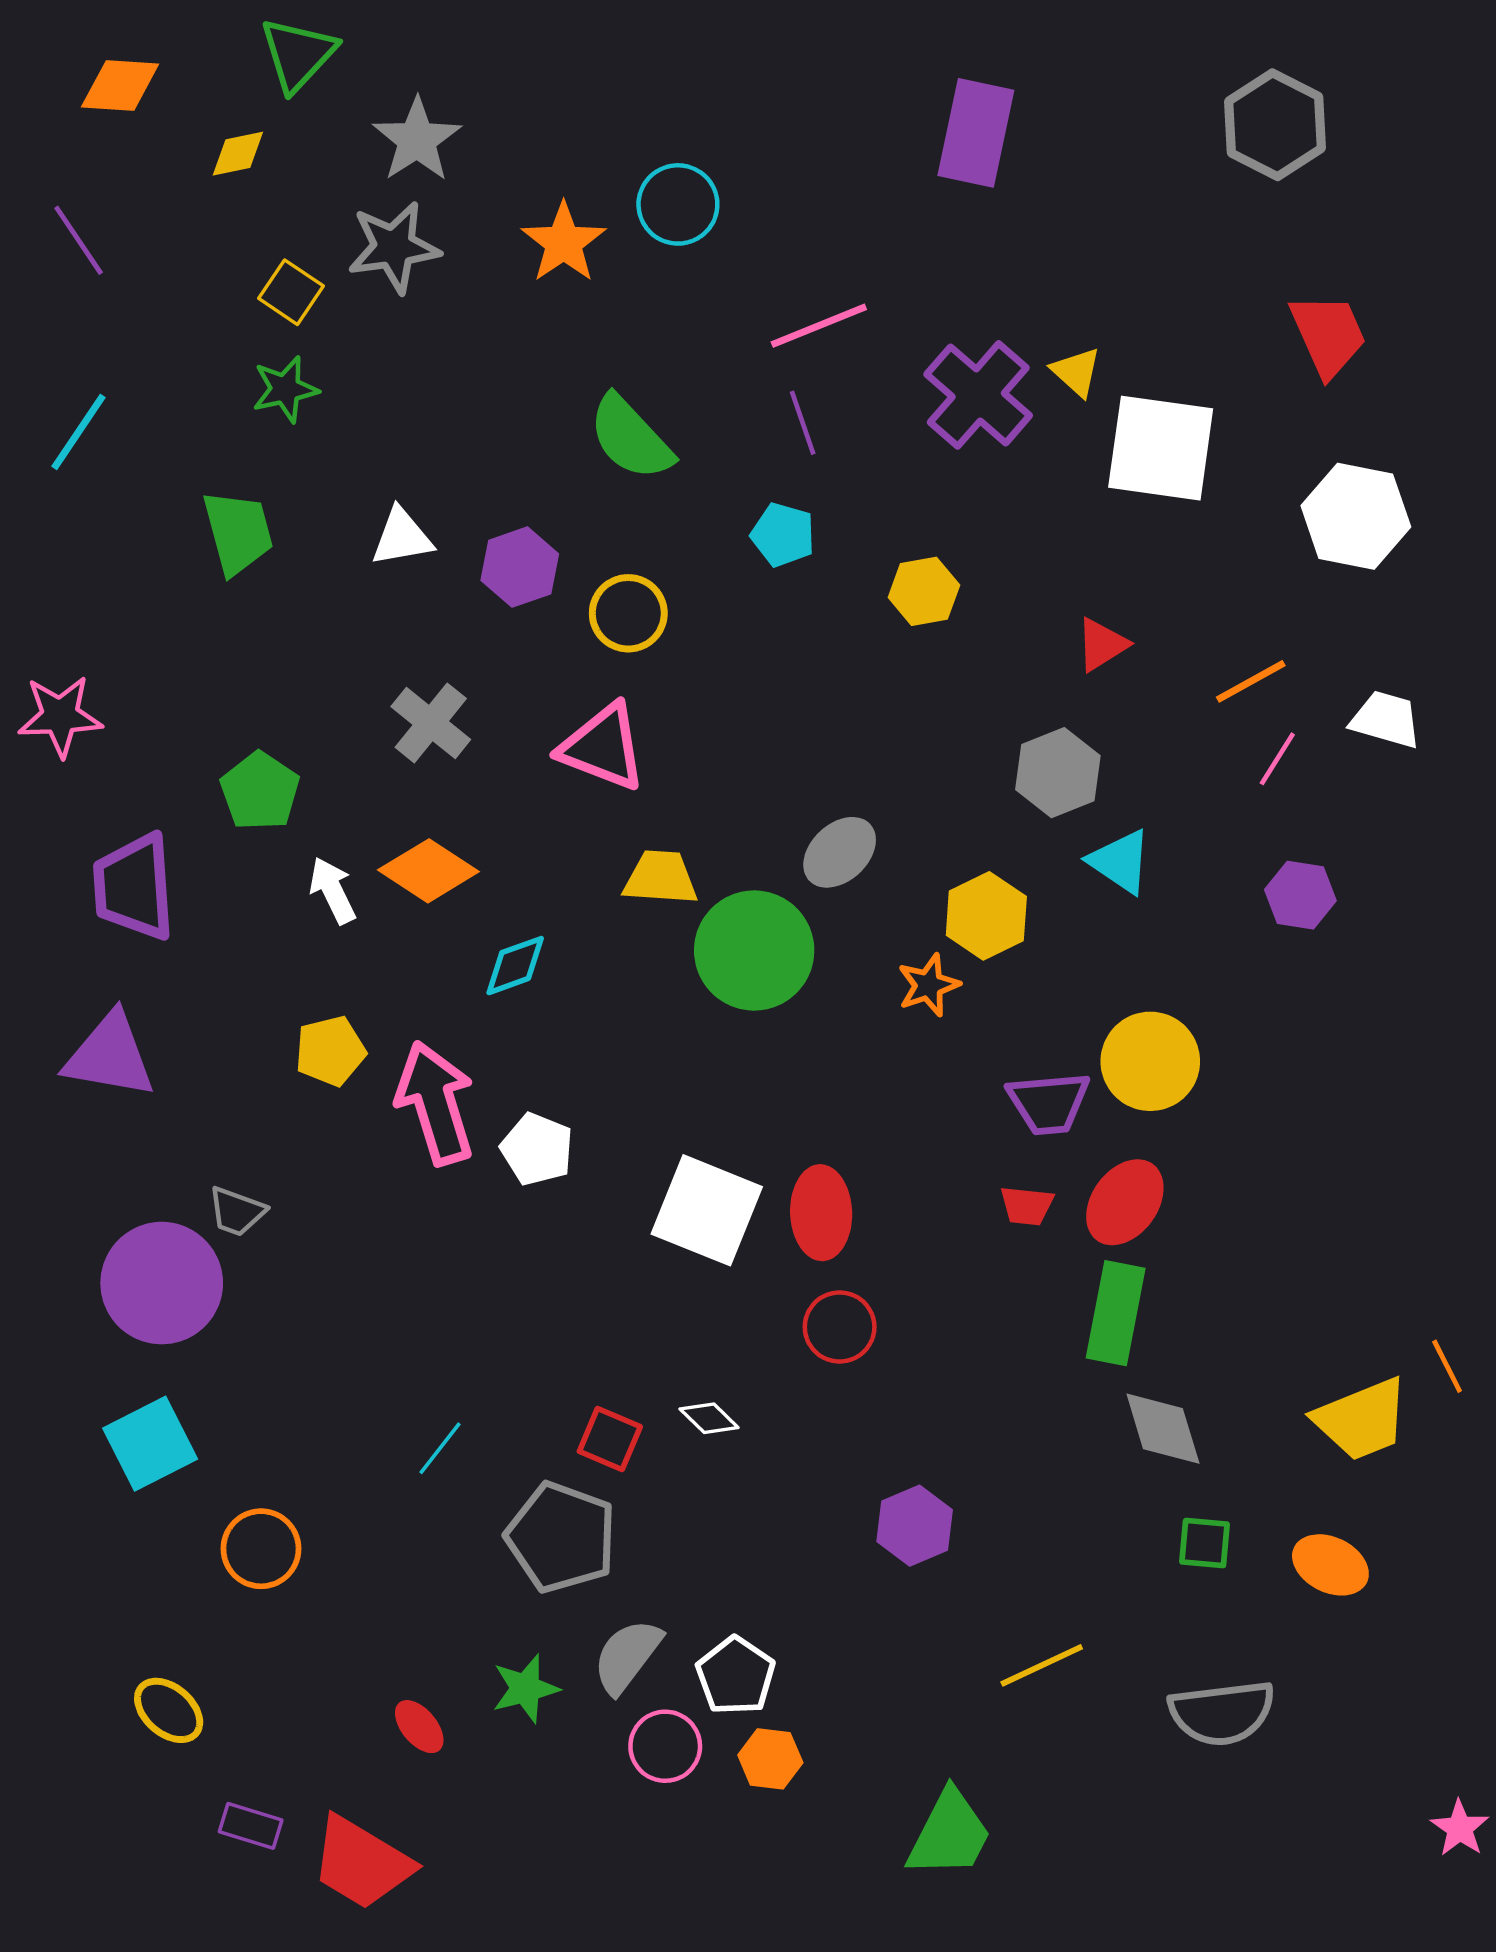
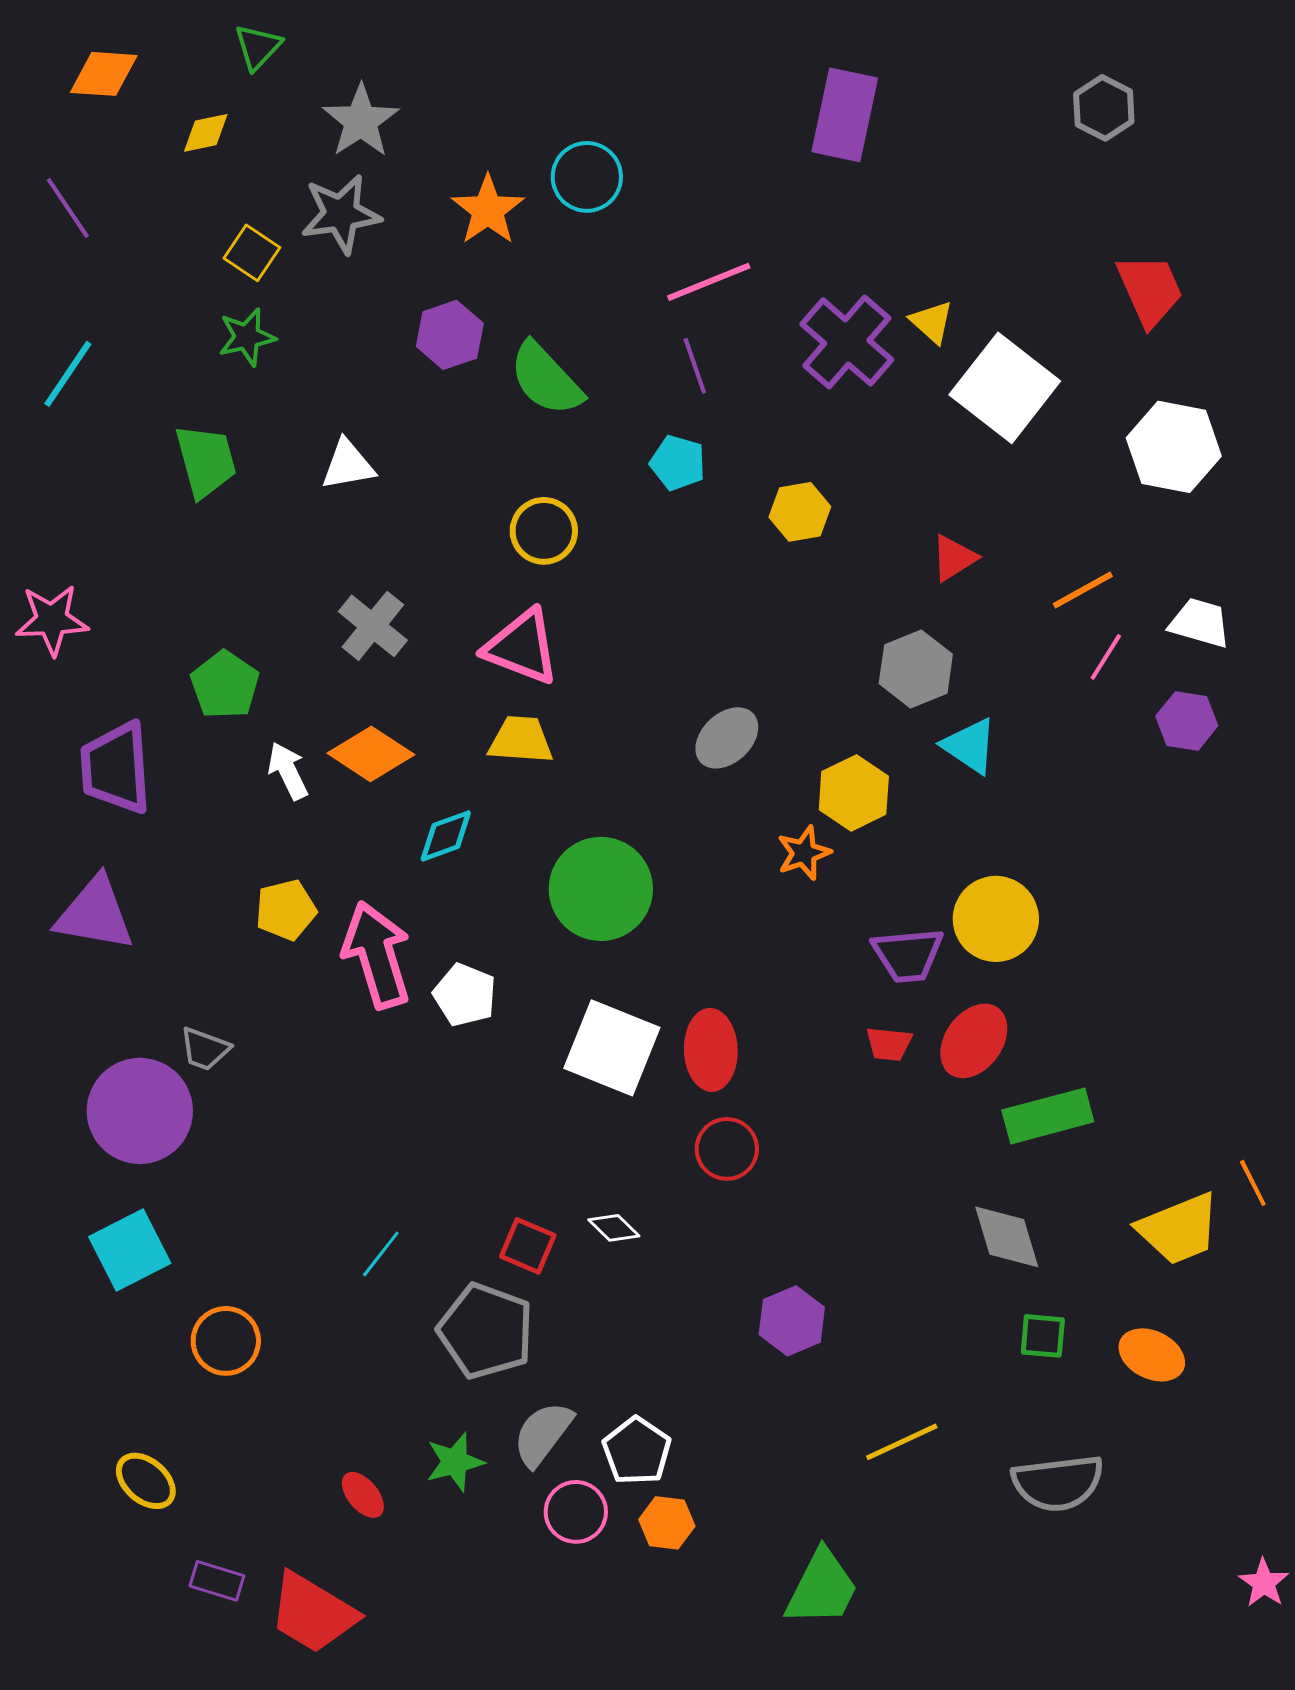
green triangle: (298, 54) -> (258, 47), size x0.7
gray hexagon: (1275, 125) -> (1104, 108), size x0.7
white square: (1161, 448) -> (1005, 388), turned 30
purple hexagon: (520, 567) -> (450, 335), moved
yellow trapezoid: (661, 878) -> (521, 740), moved
purple hexagon: (1300, 895) -> (1187, 721), moved
green circle: (754, 950) -> (601, 889), moved
green rectangle: (1116, 1313) -> (1048, 1116), moved, turned 64

